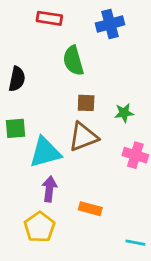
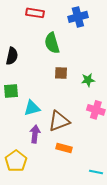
brown triangle: (83, 137) -> (59, 121), moved
cyan triangle: (45, 152) -> (32, 108), size x0.7
yellow pentagon: (39, 227) -> (16, 161), moved

